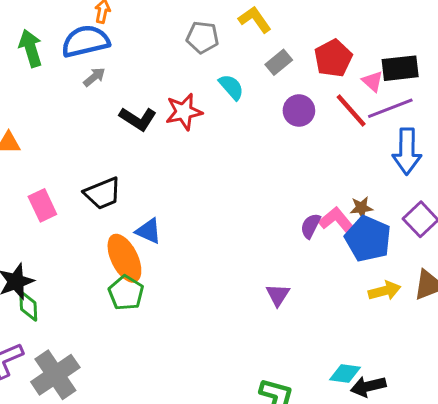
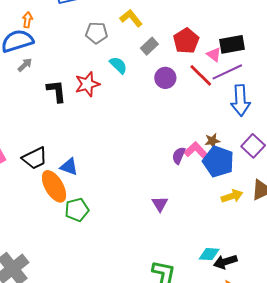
black L-shape: (138, 119) -> (56, 91), turned -125
black trapezoid: (103, 193) -> (35, 158), moved
green pentagon: (126, 293) -> (77, 210), moved, turned 30

